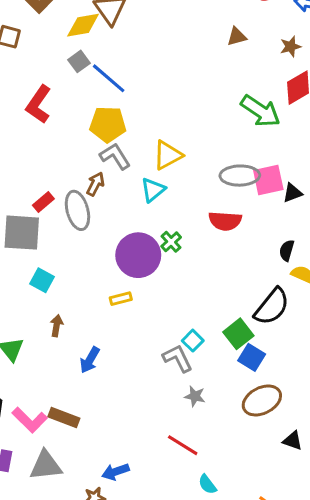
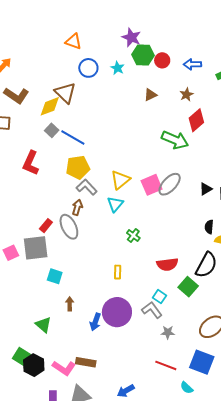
gray ellipse: (240, 176) -> (170, 184), turned -35
pink square: (268, 180) -> (152, 185), moved
red semicircle: (225, 221) -> (167, 264), moved
purple circle: (138, 255) -> (117, 312), moved
yellow rectangle: (121, 299) -> (118, 272), moved, turned -64
blue square: (252, 357) -> (202, 362), moved, size x1.4

